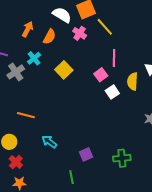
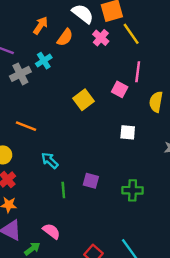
yellow square: (64, 70) -> (84, 100), moved
pink square: (101, 75) -> (120, 89), turned -32
white square: (112, 92) -> (128, 132), moved, turned 32
purple square: (86, 154) -> (91, 181), turned 32
green line: (72, 177) -> (63, 190), moved

